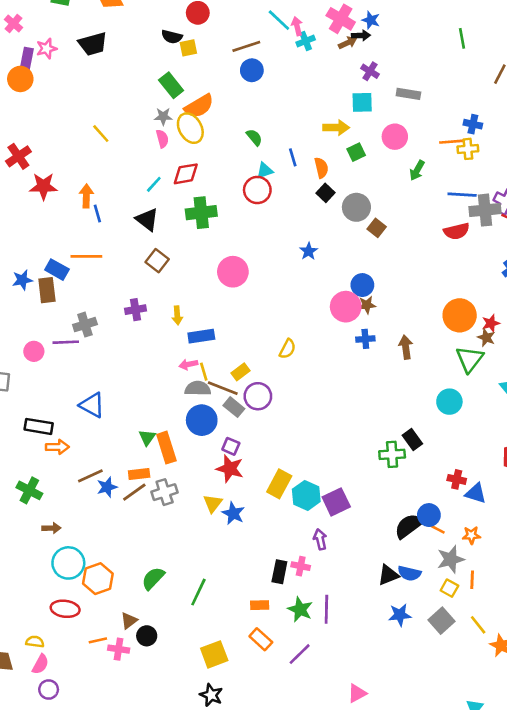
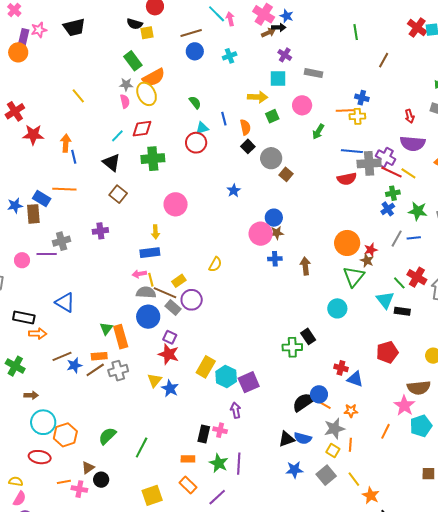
cyan cross: (306, 41) -> (230, 56), moved
yellow arrow: (177, 315) -> (155, 232), moved

